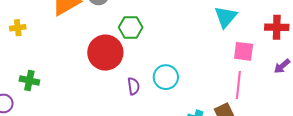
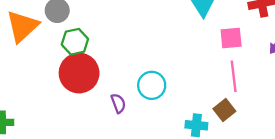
green hexagon: (131, 27) -> (75, 42), moved

